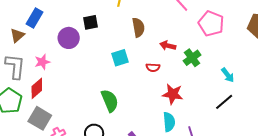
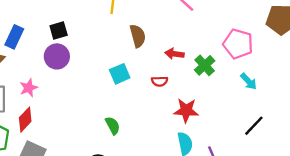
black square: (91, 22) -> (59, 30), moved
pink pentagon: (211, 23) -> (238, 44), moved
green semicircle: (110, 101) -> (113, 126), size x0.7
black line: (224, 102) -> (254, 126), moved

